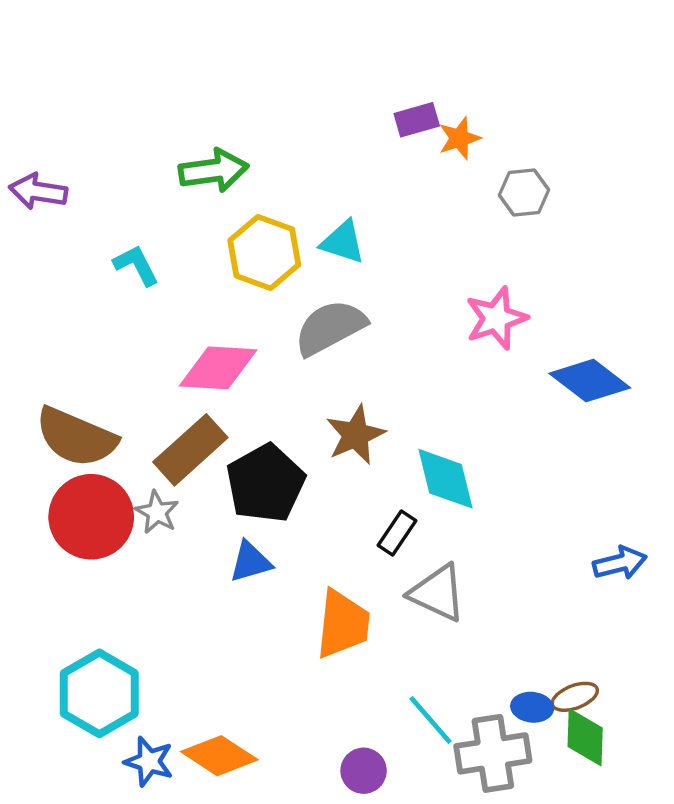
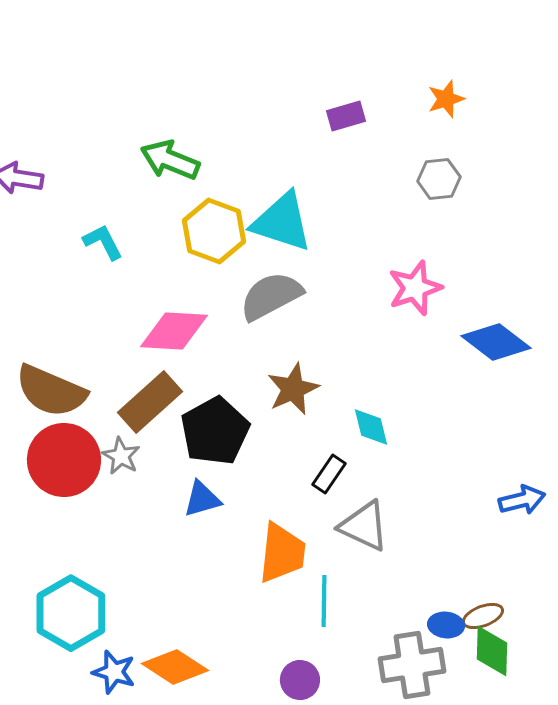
orange star: (459, 138) -> (446, 99), moved
green arrow: (214, 171) -> (170, 160), turned -150
cyan triangle: (343, 242) -> (282, 222), size x1.6
cyan diamond: (446, 479) -> (371, 427), size x0.7
cyan line: (431, 720) -> (324, 601), moved, turned 42

